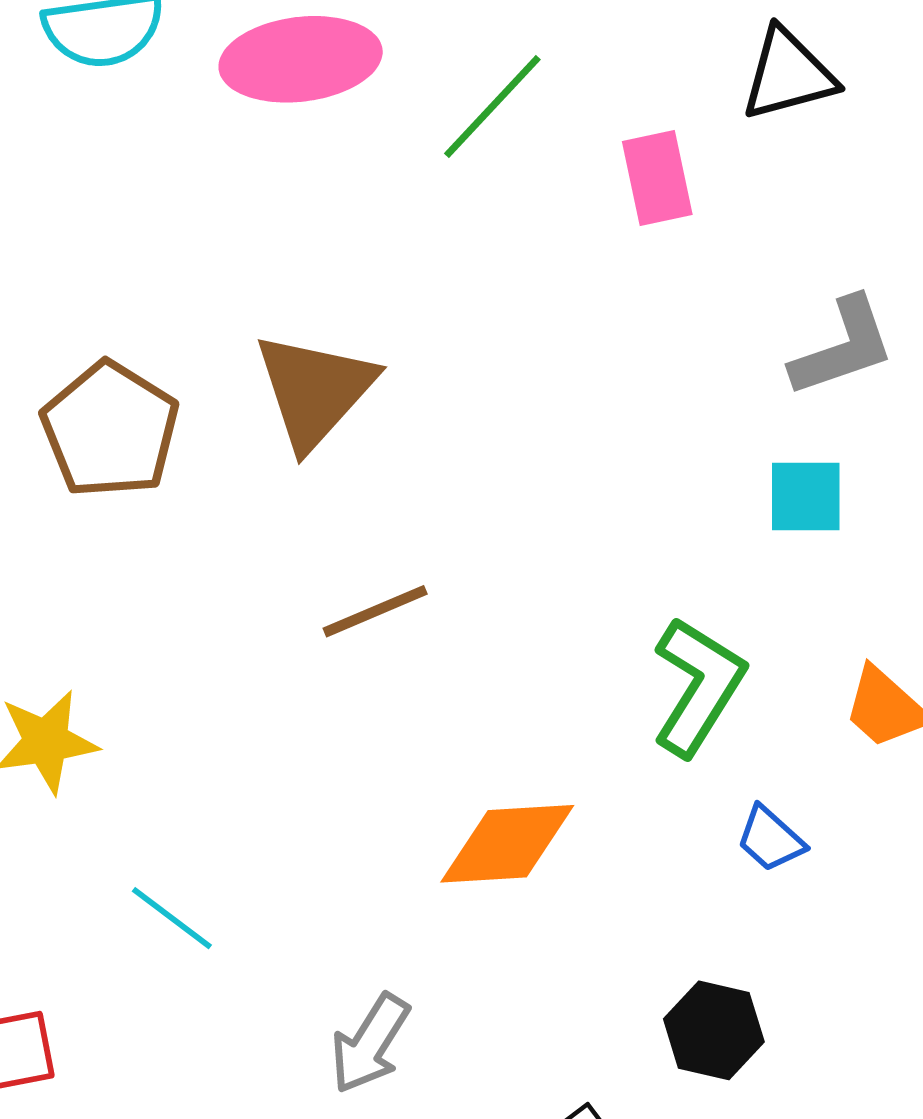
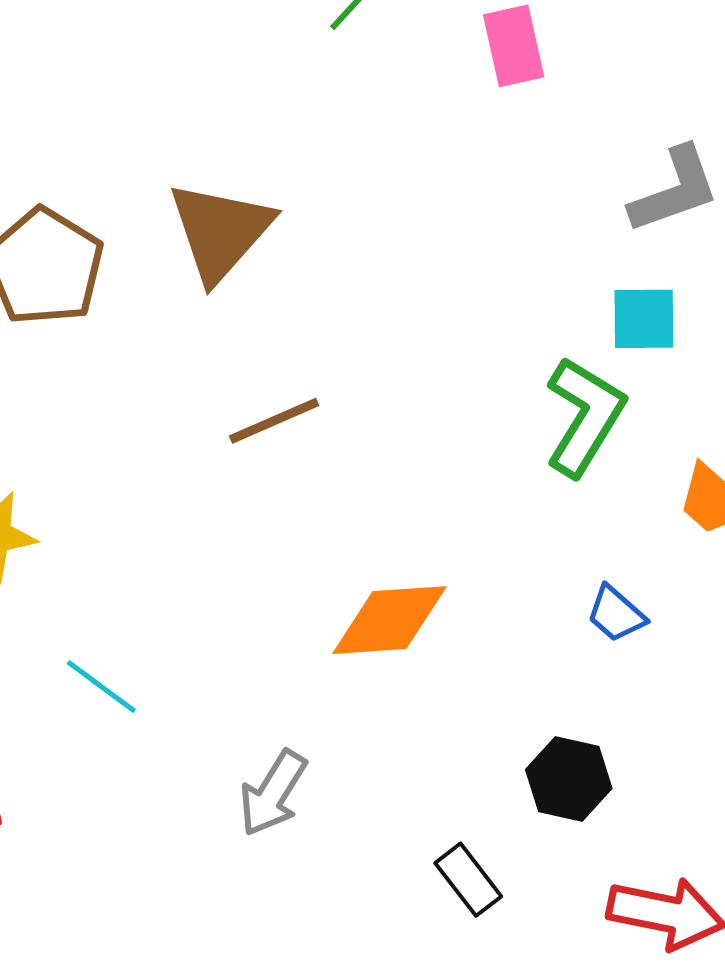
green L-shape: (698, 686) -> (585, 416), moved

